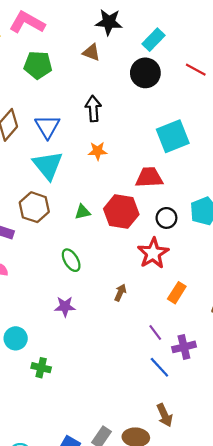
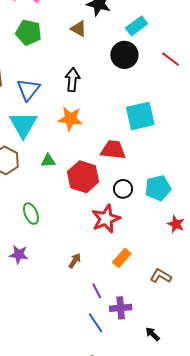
orange star: (98, 151) -> (70, 119), size x1.4
green triangle: (83, 212) -> (48, 161), moved
brown arrow: (120, 292) -> (75, 261), moved

